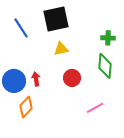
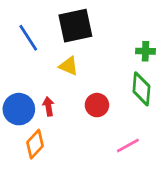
yellow triangle: (61, 49) -> (69, 66), moved, turned 35

